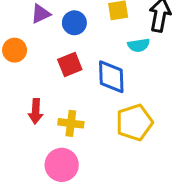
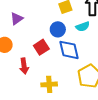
blue circle: (74, 23) -> (58, 29), moved
red arrow: (36, 111) -> (24, 66), moved

